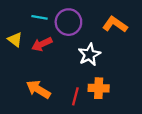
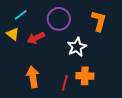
cyan line: (39, 17) -> (21, 15), moved, turned -48
orange L-shape: (115, 24) -> (99, 21), turned 70
orange arrow: (38, 89) -> (33, 77), turned 50

